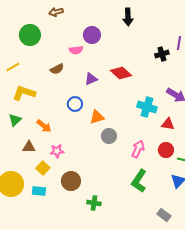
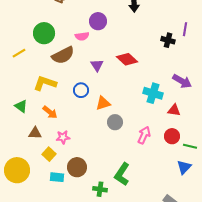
green circle: (30, 35) -> (44, 33), moved
black cross: (162, 54) -> (168, 40), turned 32
brown semicircle: (57, 69) -> (63, 55), size x1.6
purple triangle: (91, 79) -> (97, 65), turned -40
yellow L-shape: (24, 93) -> (45, 83), moved
green triangle: (15, 120) -> (21, 106), turned -40
green L-shape: (139, 181) -> (122, 174), moved
cyan rectangle: (39, 191) -> (57, 177), moved

